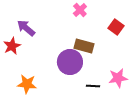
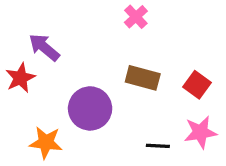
red square: (116, 27) -> (197, 85), moved
purple circle: (70, 62) -> (90, 108), moved

